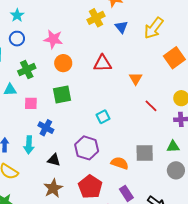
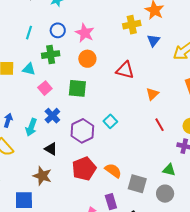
blue circle: (17, 39) -> (58, 30), moved
pink square: (31, 103) -> (45, 88), turned 32
cyan square: (103, 117) -> (110, 121), turned -32
purple hexagon: (87, 148) -> (82, 131), moved
gray square: (145, 153) -> (137, 184), moved
red pentagon: (90, 187) -> (84, 169), moved
brown star: (53, 188) -> (42, 176), turned 30

